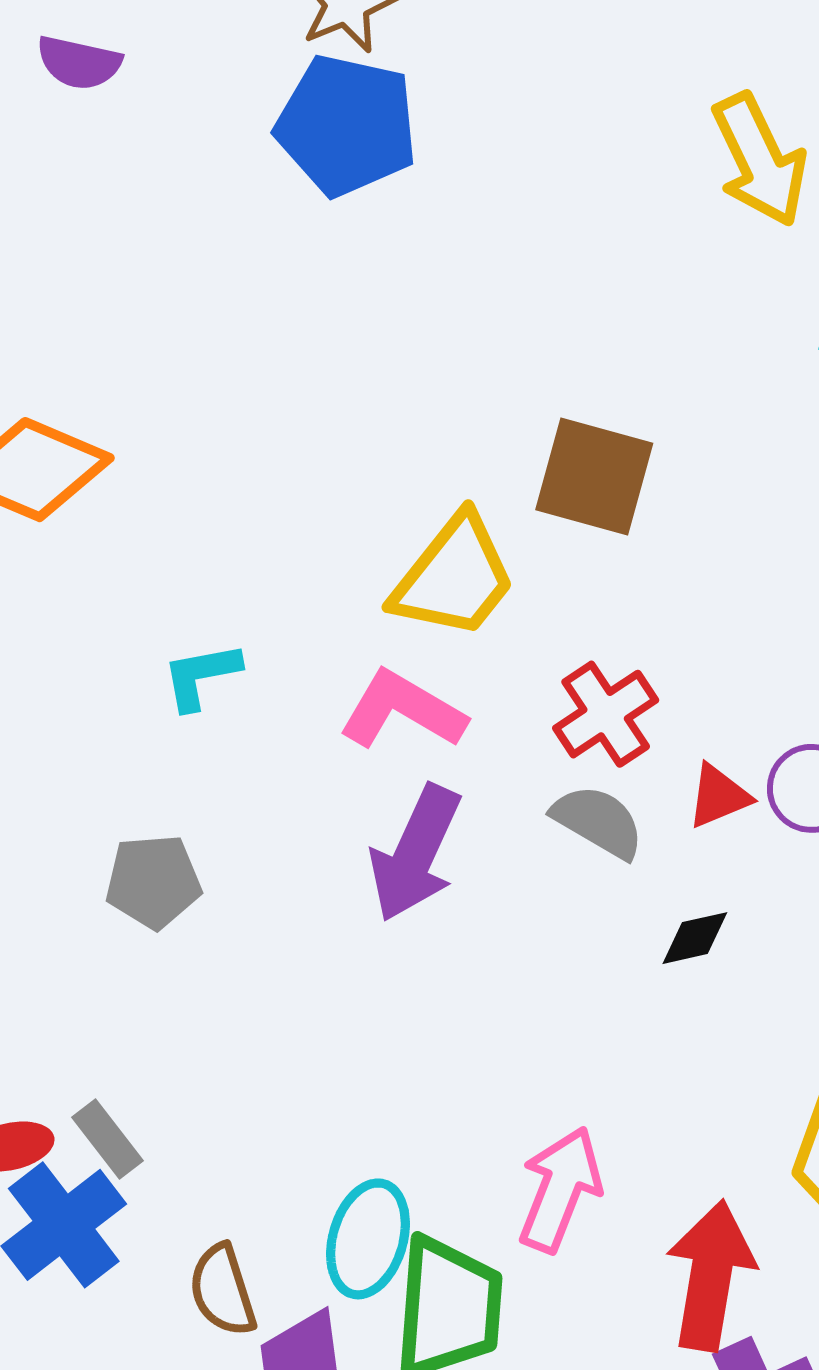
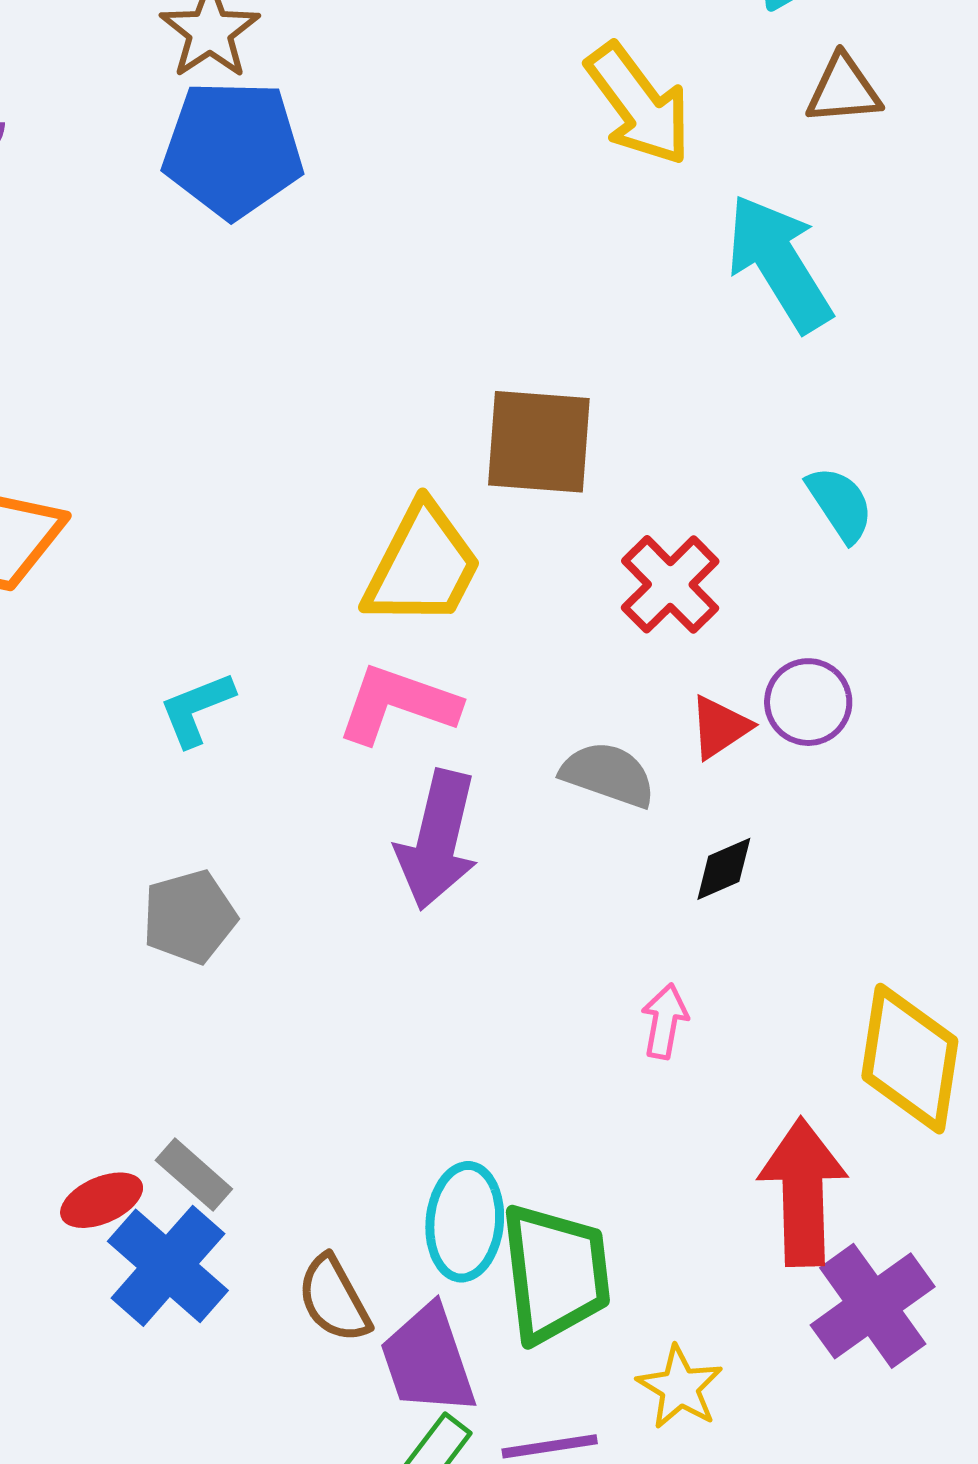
red cross: (606, 714) -> (670, 584), moved
pink arrow: (560, 1189) -> (665, 1021), moved, size x0.6

